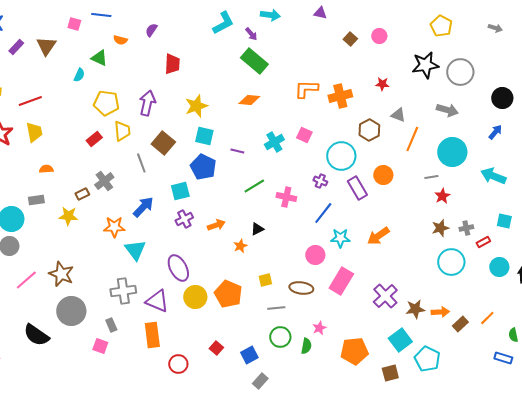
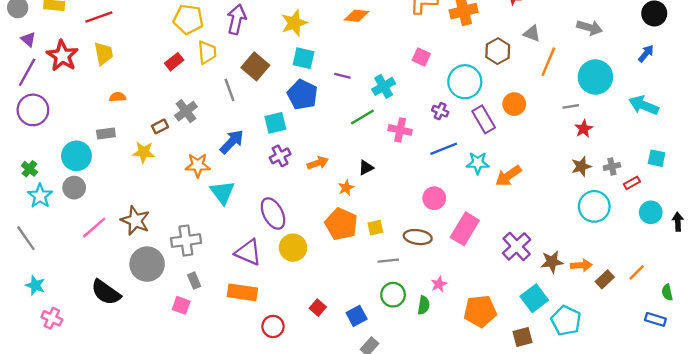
cyan cross: (274, 142) -> (384, 86), moved
blue line: (323, 213) -> (444, 149), turned 30
cyan star: (340, 238) -> (478, 163), moved
gray cross: (123, 291) -> (186, 241), moved
orange pentagon: (228, 294) -> (341, 224), moved
orange rectangle: (152, 335) -> (242, 292), turned -75

